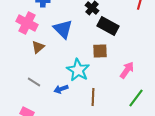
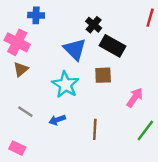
blue triangle: (63, 29) -> (75, 49), moved
brown triangle: (38, 47) -> (21, 69), moved
cyan star: (78, 70) -> (65, 85), moved

